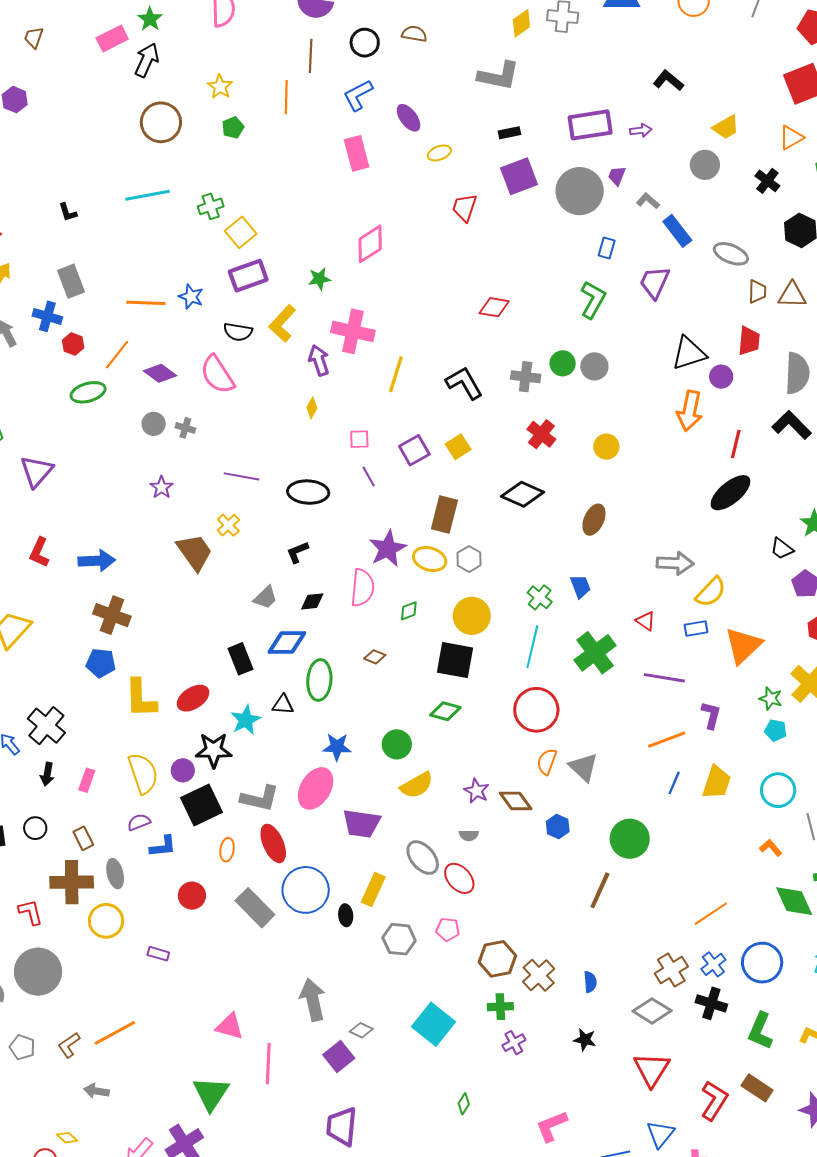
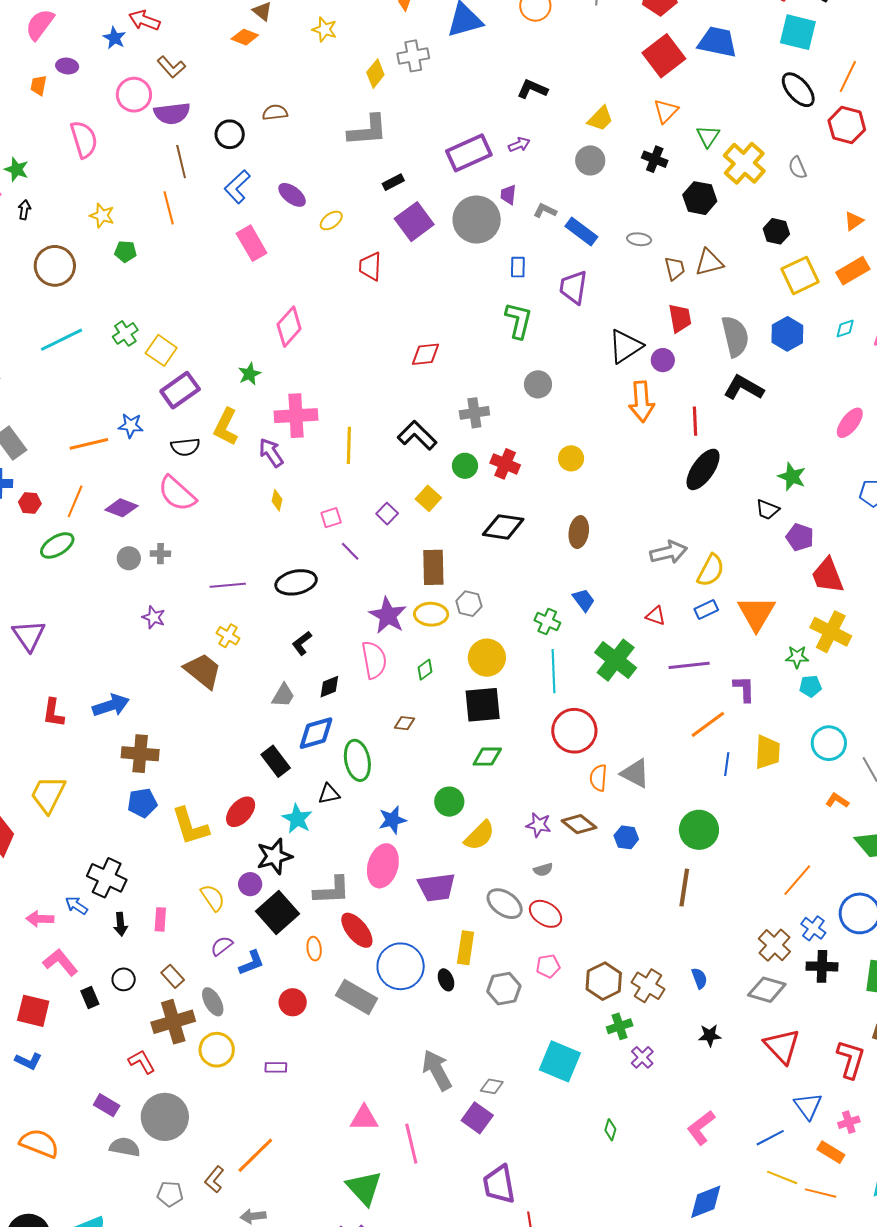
black arrow: (147, 60) -> (24, 210), size x0.6
green pentagon: (233, 128) -> (125, 252), turned -30
gray ellipse: (731, 254) -> (639, 239), size x0.7
green circle: (563, 363) -> (465, 466), moved
purple square: (414, 450) -> (387, 514), size x0.7
yellow semicircle: (143, 773) -> (213, 898), size x0.7

